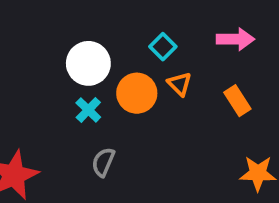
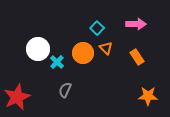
white circle: (88, 63) -> (38, 49), moved

